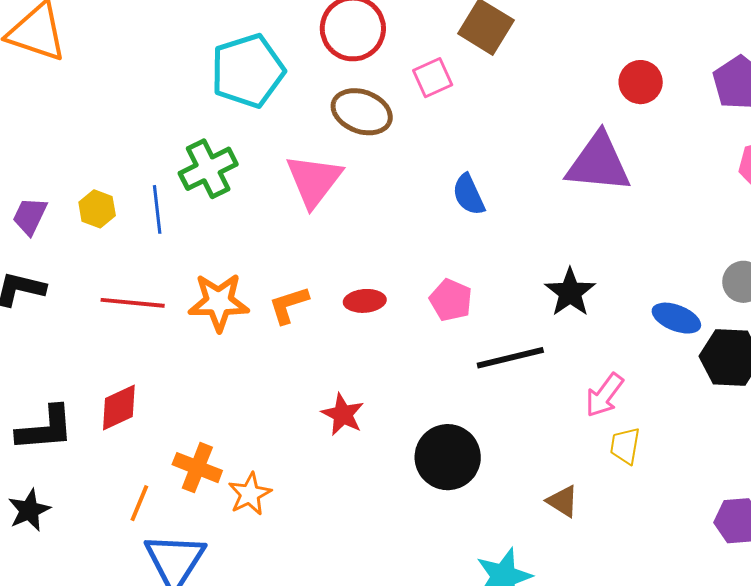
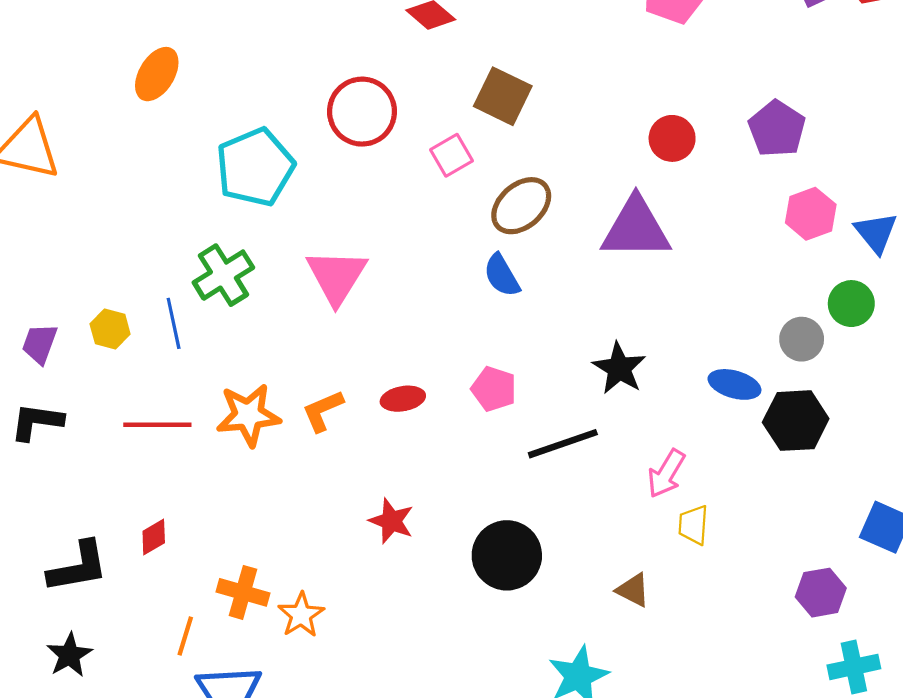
brown ellipse: (362, 112) -> (521, 206), moved, turned -56
red diamond: (119, 408) -> (154, 537), size x0.7

